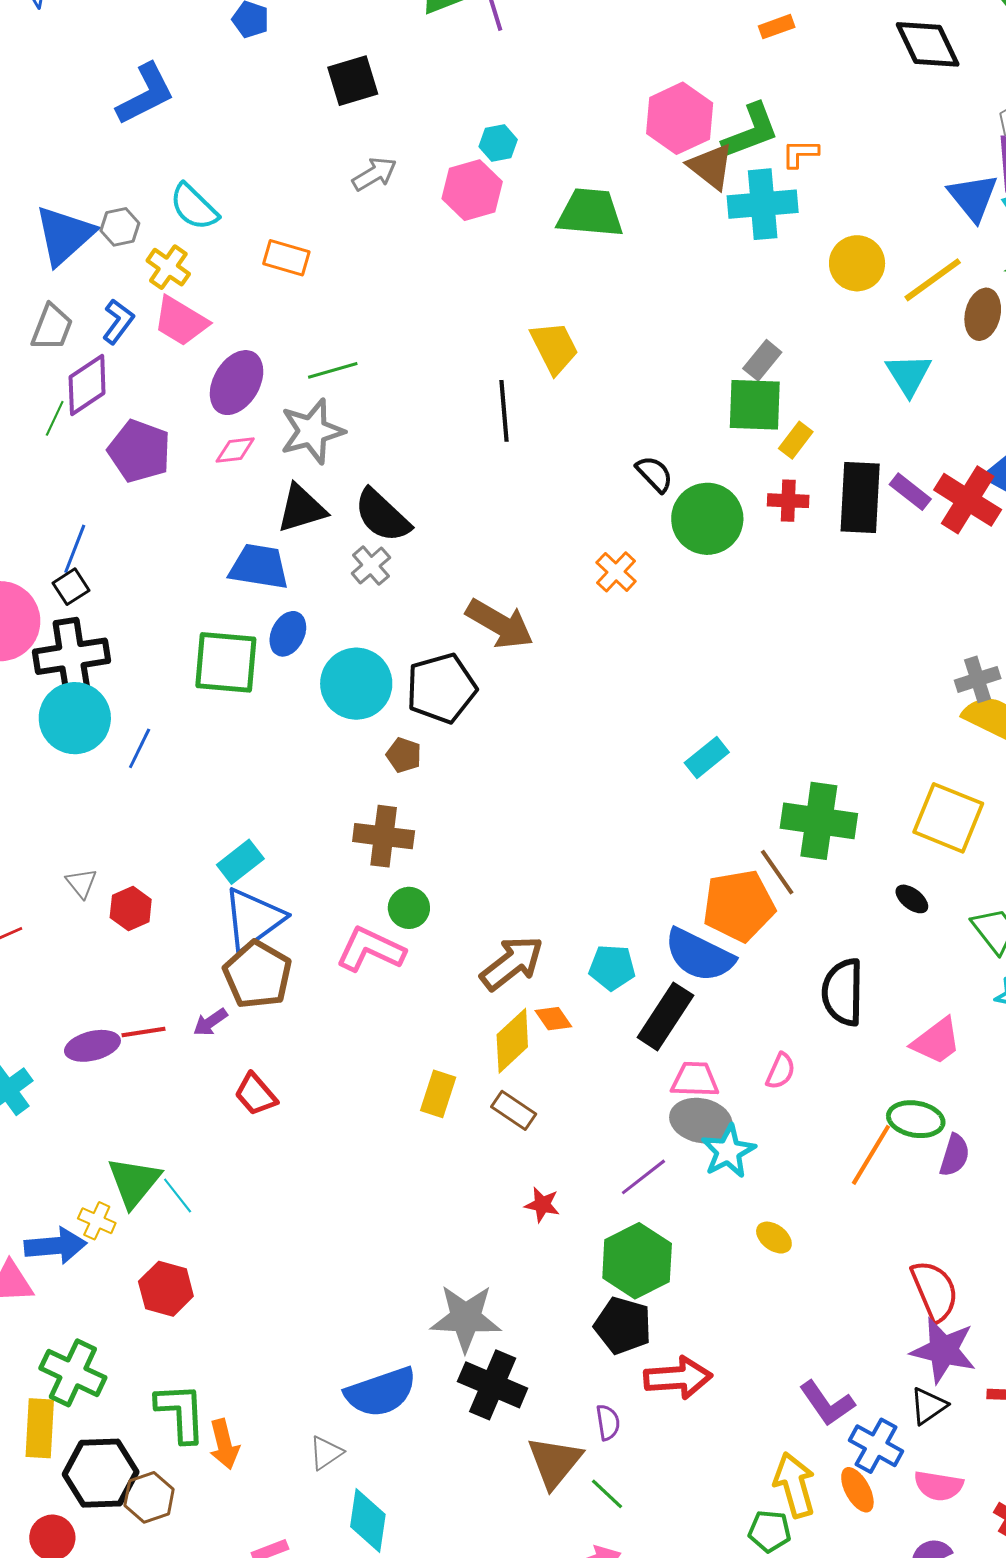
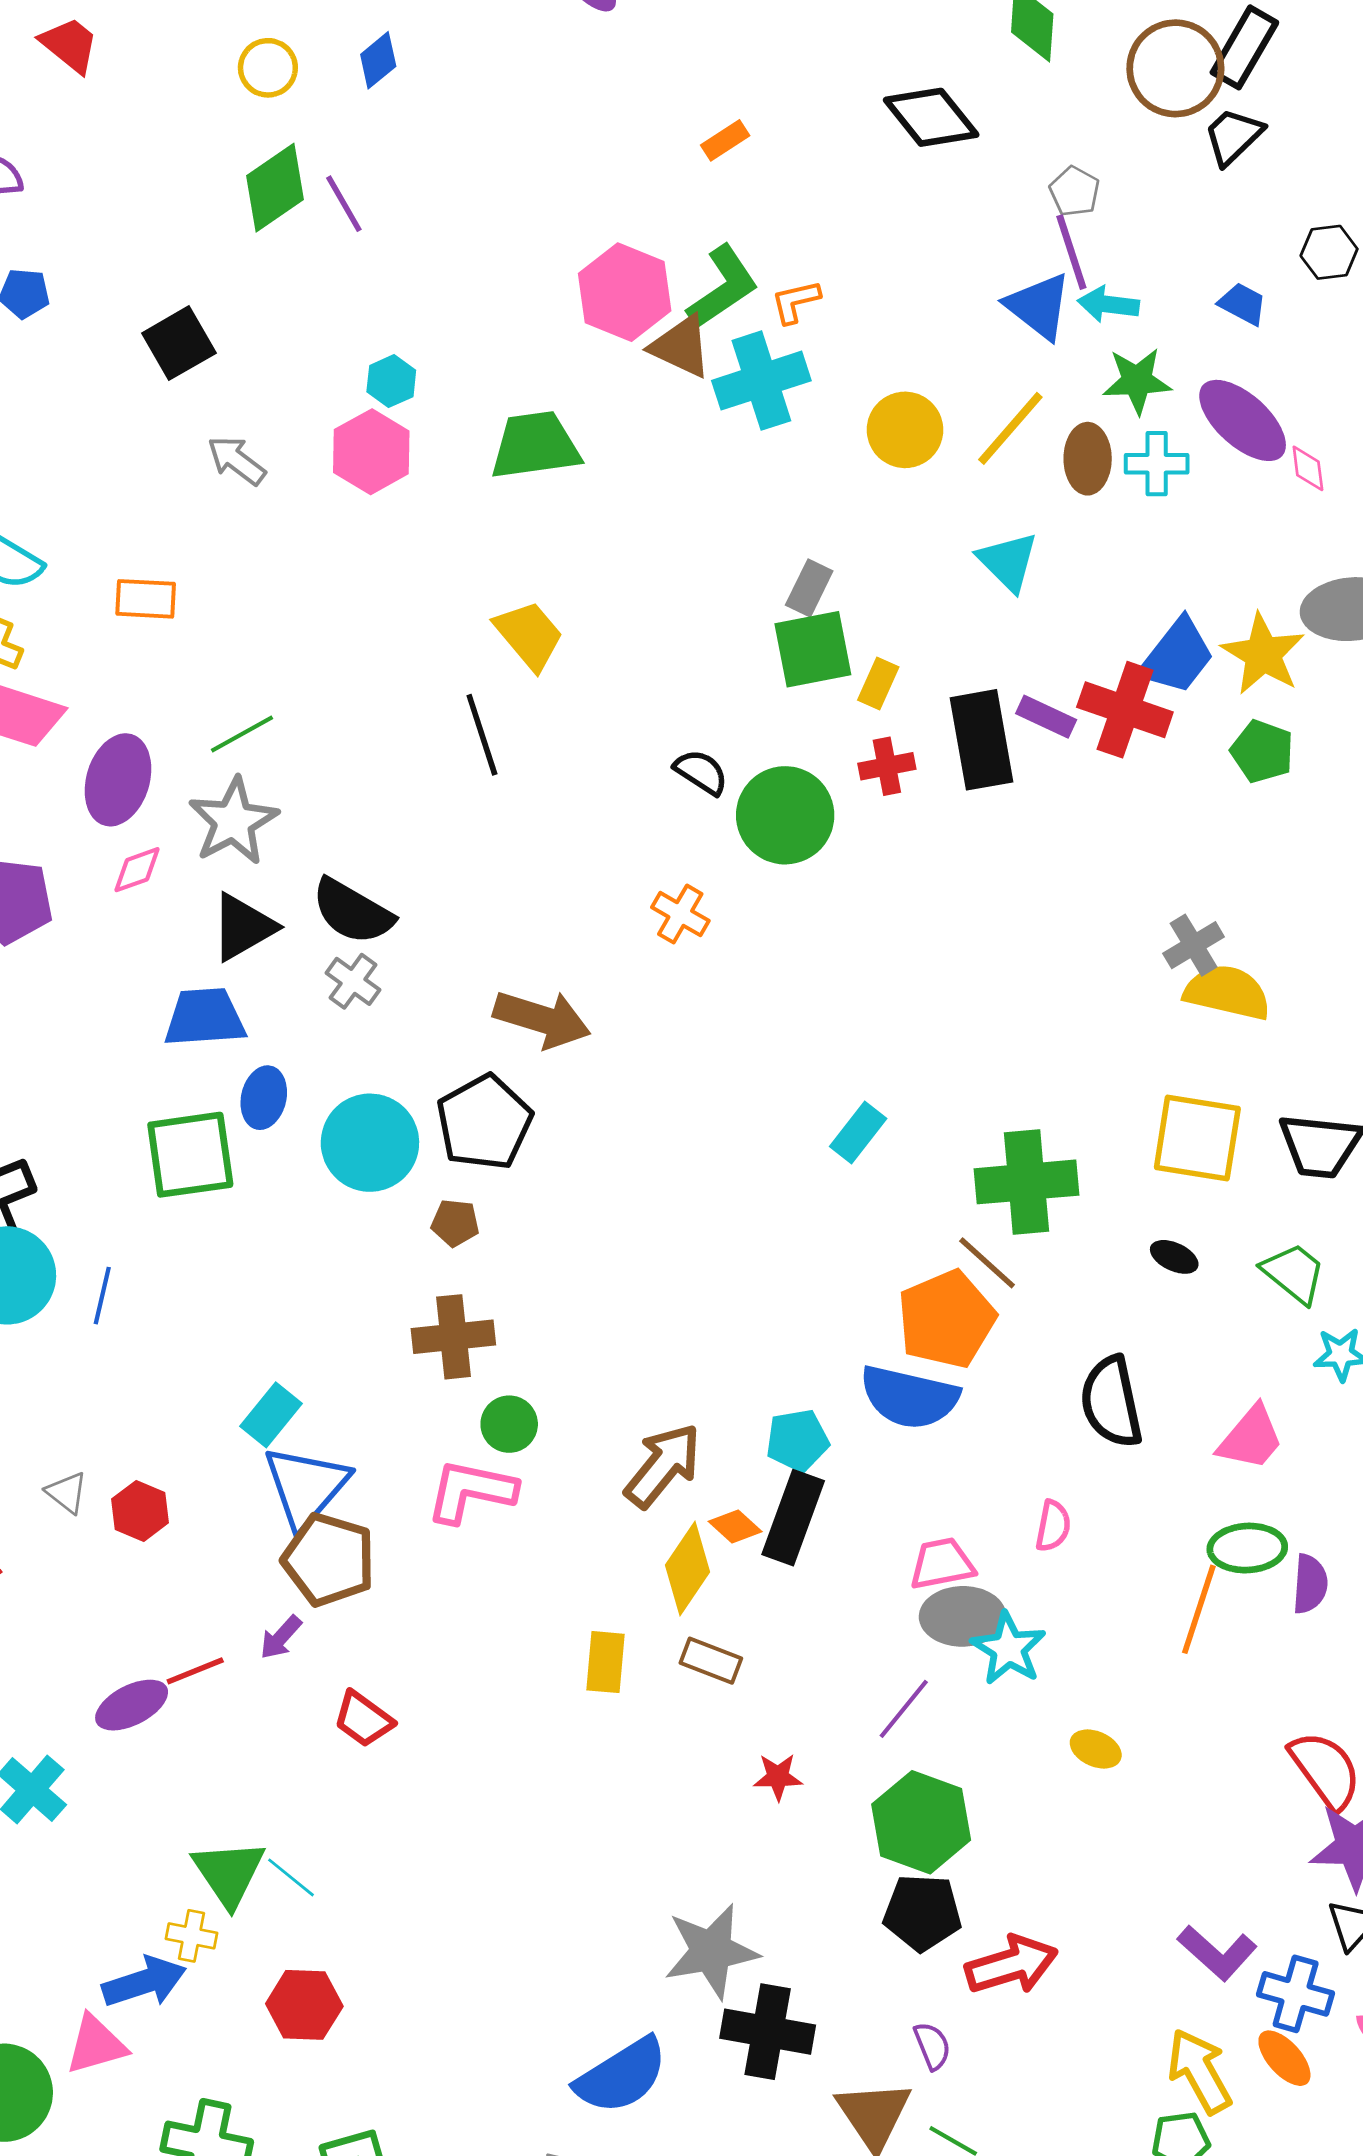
gray arrow: (374, 174) -> (237, 460), turned -99
black rectangle: (665, 1016) -> (793, 1518), moved

